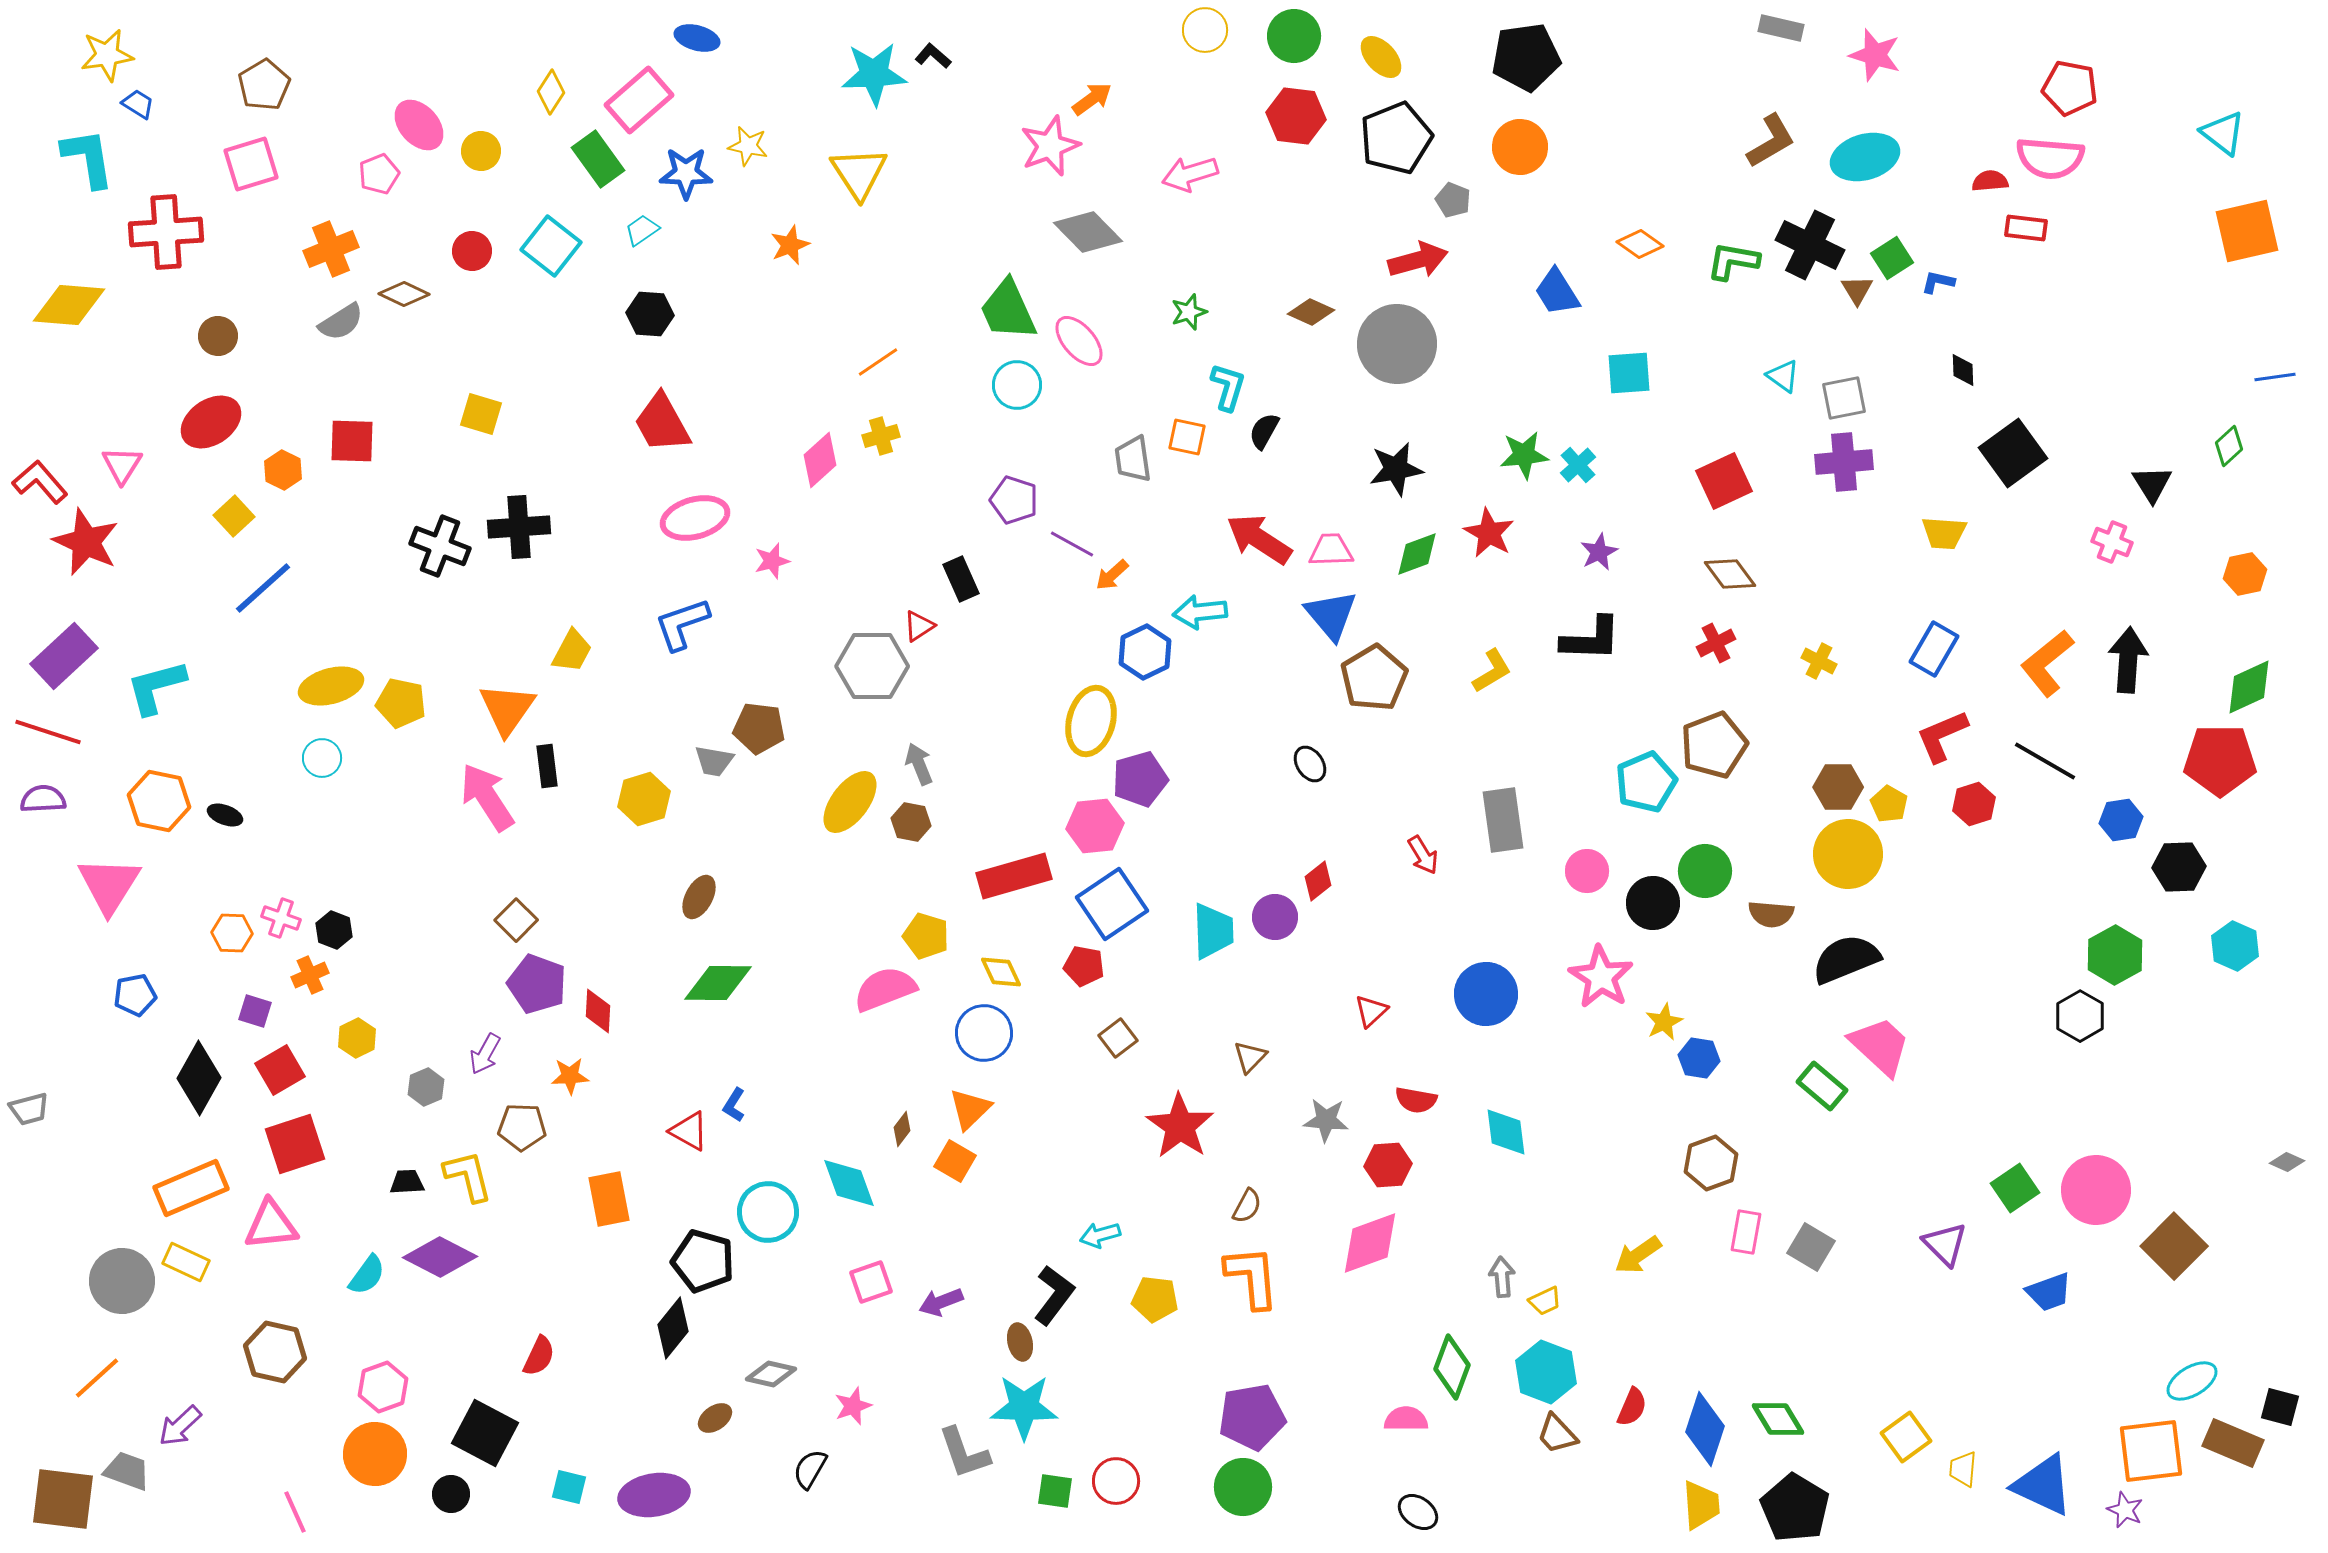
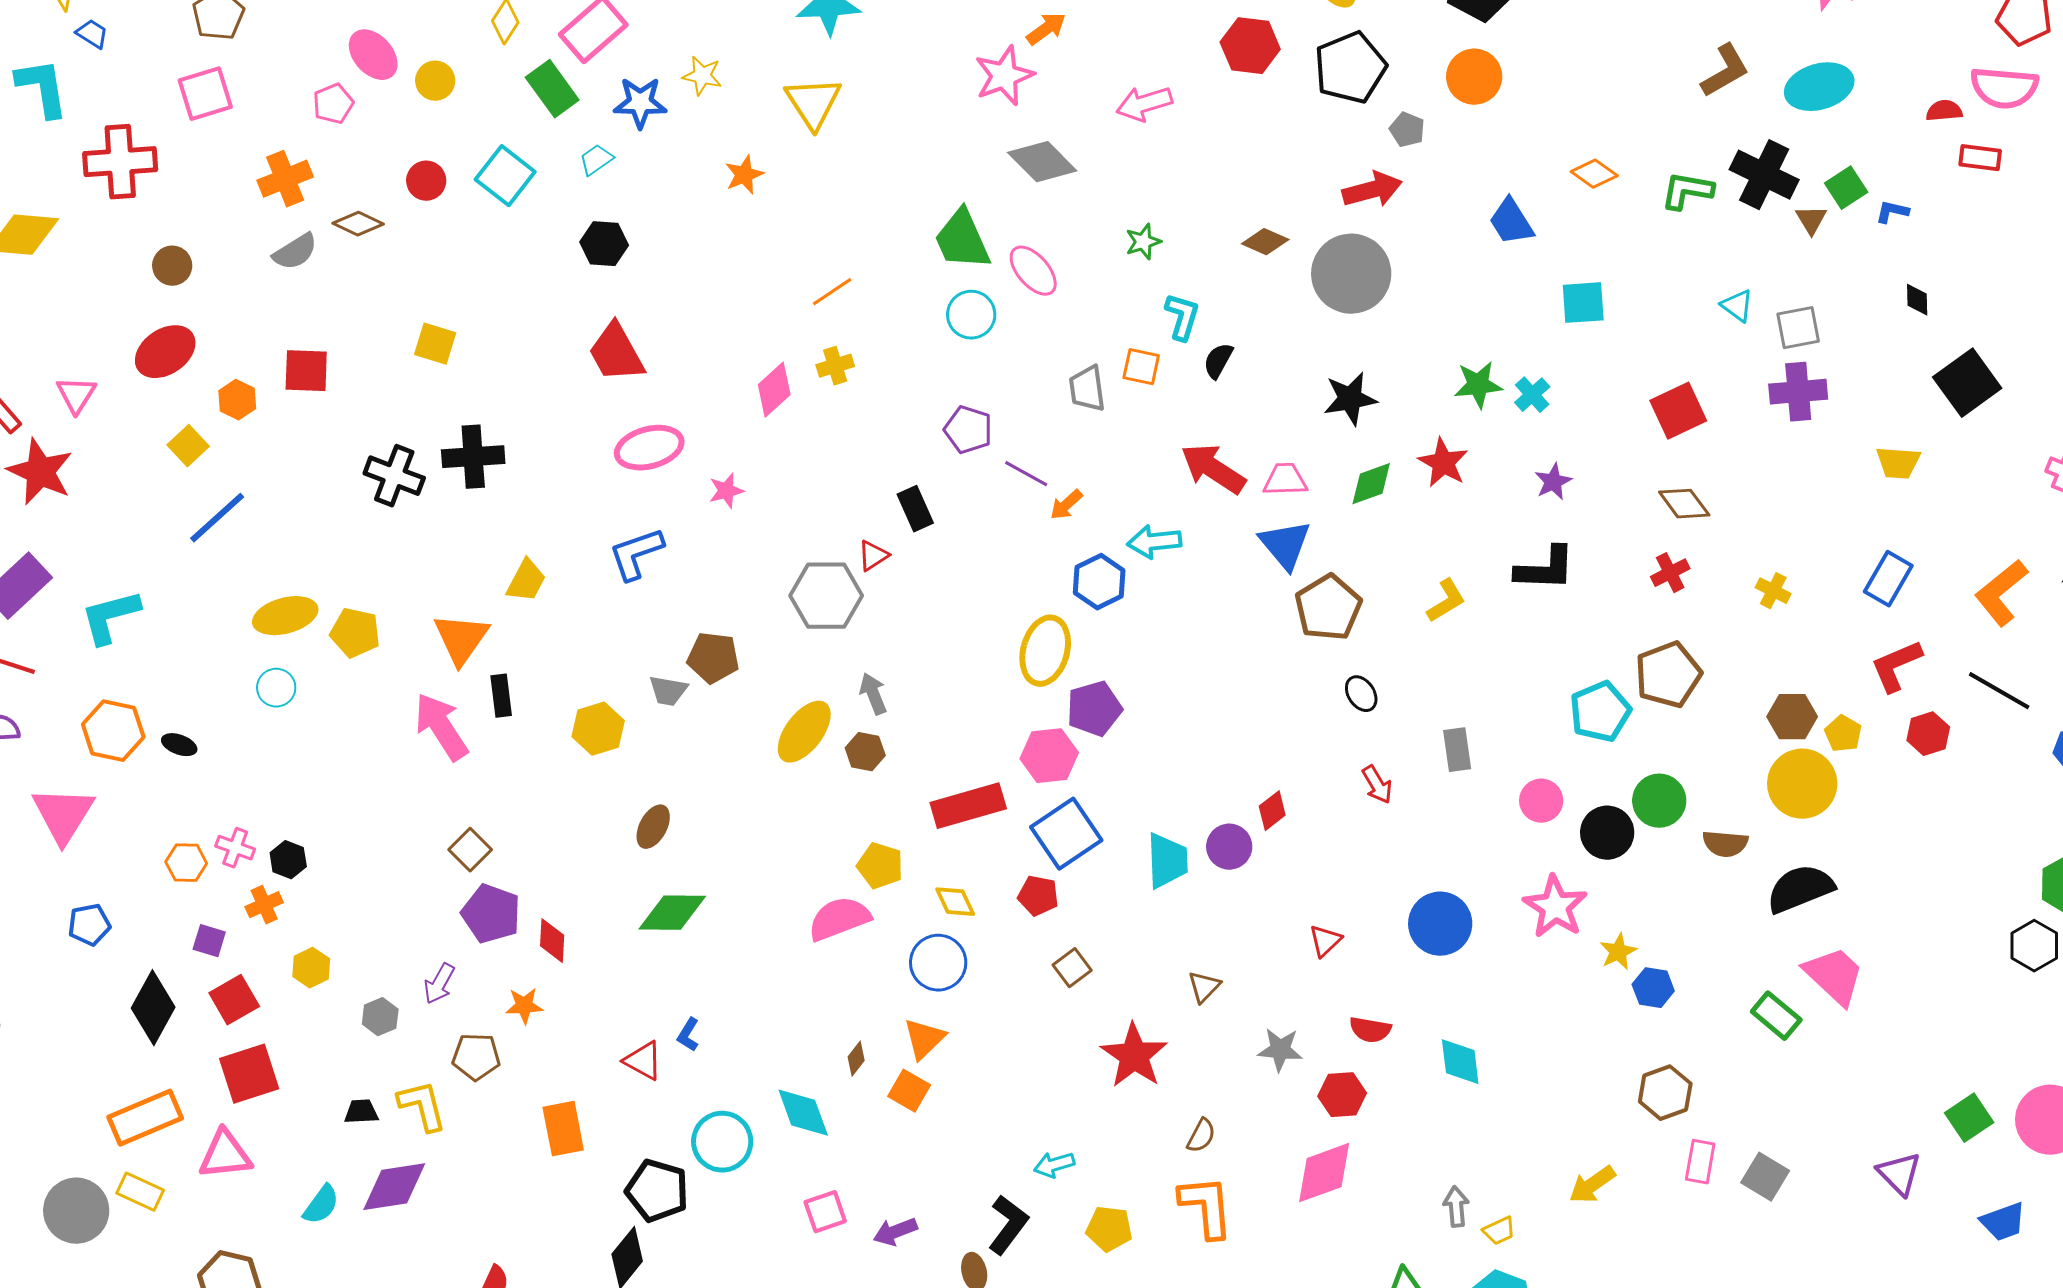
black ellipse: (1310, 764) -> (1361, 694), moved
gray rectangle: (1503, 820) -> (1457, 750), size x0.7
purple diamond: (440, 1257) -> (394, 1187), turned -36

